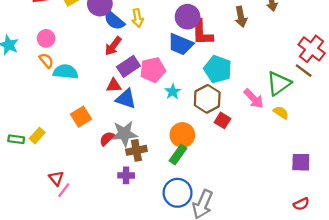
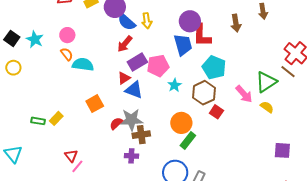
blue trapezoid: (181, 44) -> (183, 45), turned -130
red triangle: (114, 86) -> (124, 78), turned -32
green rectangle: (178, 154) -> (188, 141), moved

